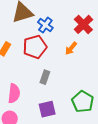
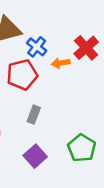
orange arrow: (71, 48) -> (61, 63), moved, turned 40
purple square: (47, 109) -> (35, 156), turned -30

